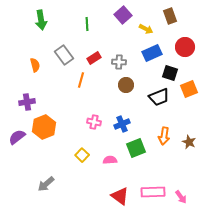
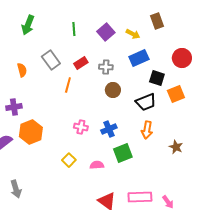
purple square: (123, 15) -> (106, 32), moved
green arrow: (41, 20) -> (28, 25), turned 30
red circle: (185, 47) -> (182, 58), moved
orange arrow: (164, 136) -> (147, 130), moved
gray arrow: (46, 184) -> (16, 189), moved, turned -66

